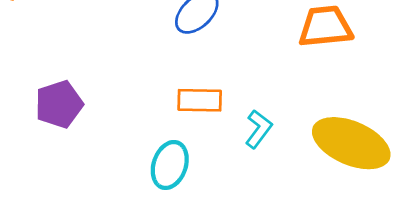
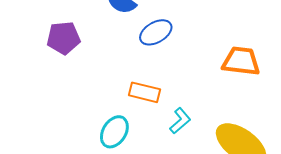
purple pentagon: (59, 104) -> (64, 38), moved

